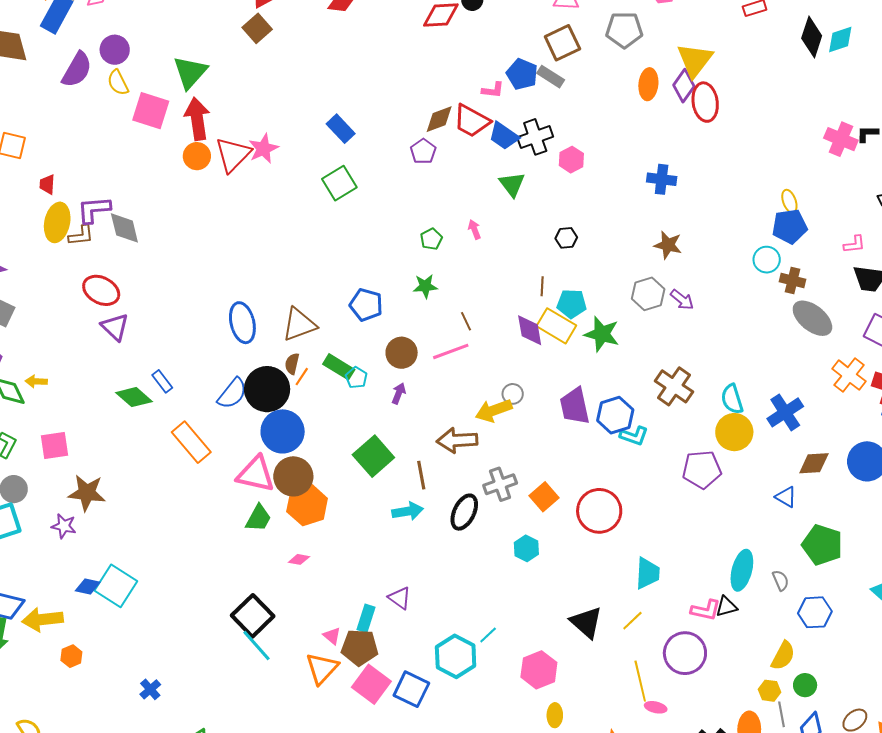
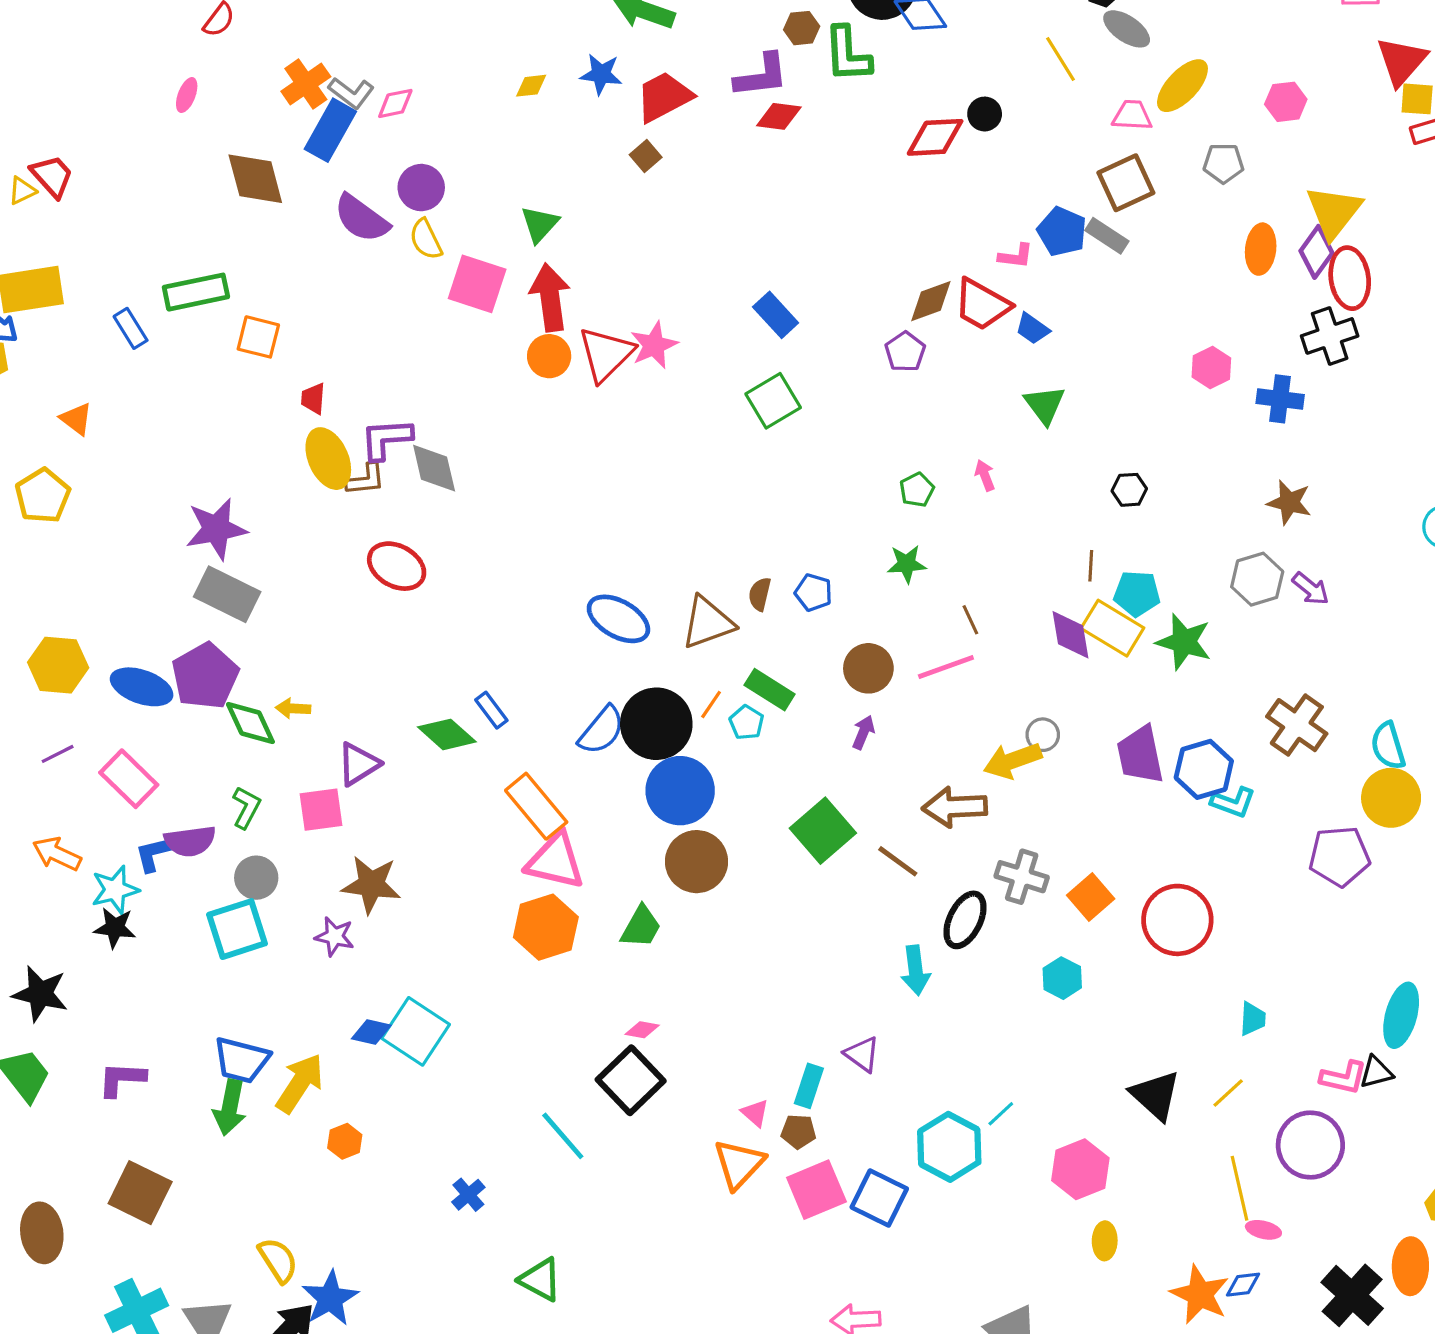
brown square: (257, 28) -> (646, 156), size x0.7
gray pentagon: (624, 30) -> (1223, 163), size x0.7
purple semicircle: (77, 70) -> (361, 218), turned 96
green triangle: (190, 72) -> (540, 224), size x0.7
blue trapezoid: (504, 136) -> (1032, 329), size x0.7
black cross: (535, 137) -> (1330, 336), moved
pink hexagon: (571, 160) -> (1211, 368), moved
yellow ellipse: (57, 222) -> (328, 459), turned -36
blue pentagon: (366, 305) -> (813, 592), size x0.7
blue ellipse: (242, 323) -> (618, 619), turned -48
purple triangle: (115, 327) -> (358, 764), moved, turned 44
brown semicircle: (292, 364) -> (760, 594), moved
cyan pentagon: (356, 378) -> (746, 722), moved
pink triangle: (256, 474) -> (555, 861), moved
brown line: (421, 475) -> (898, 861), turned -44
gray cross: (500, 484) -> (1022, 877), turned 36
orange hexagon: (307, 505) -> (546, 927), moved
cyan arrow: (408, 511) -> (916, 970), moved, turned 92
pink diamond: (299, 559) -> (642, 1030), moved
cyan trapezoid: (648, 573) -> (1253, 1019), size x0.7
yellow arrow: (43, 619) -> (300, 1083), turned 129
cyan line: (257, 646) -> (563, 1136), moved
brown pentagon: (360, 647) -> (798, 1132), size x0.6
pink square: (371, 684) -> (816, 1190), turned 30

